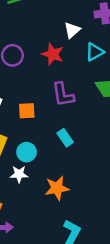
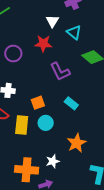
cyan triangle: (95, 52) -> (74, 32), turned -35
orange square: (27, 111) -> (38, 103), moved
white star: (19, 174) -> (53, 161), moved

